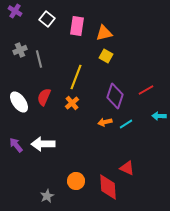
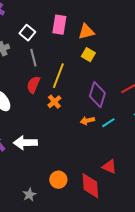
white square: (47, 19) -> (27, 33), moved
gray line: (39, 59) -> (33, 58), moved
red semicircle: (44, 97) -> (33, 85), moved

